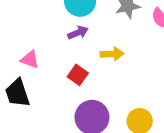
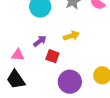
purple arrow: (78, 33) -> (40, 41), moved

